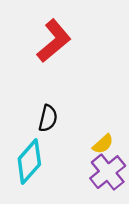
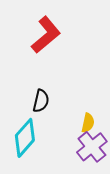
yellow semicircle: (103, 144) -> (88, 123), turned -36

